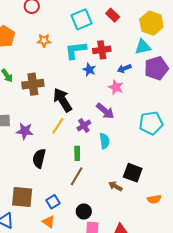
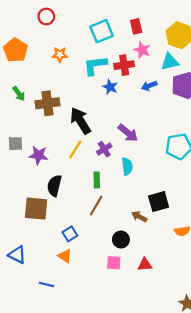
red rectangle: (113, 15) -> (136, 26), turned 32
pink star: (116, 87) -> (142, 50), moved
black square: (133, 173) -> (159, 202), turned -36
brown square: (22, 197) -> (36, 209), moved
black circle: (84, 212) -> (121, 240), moved

